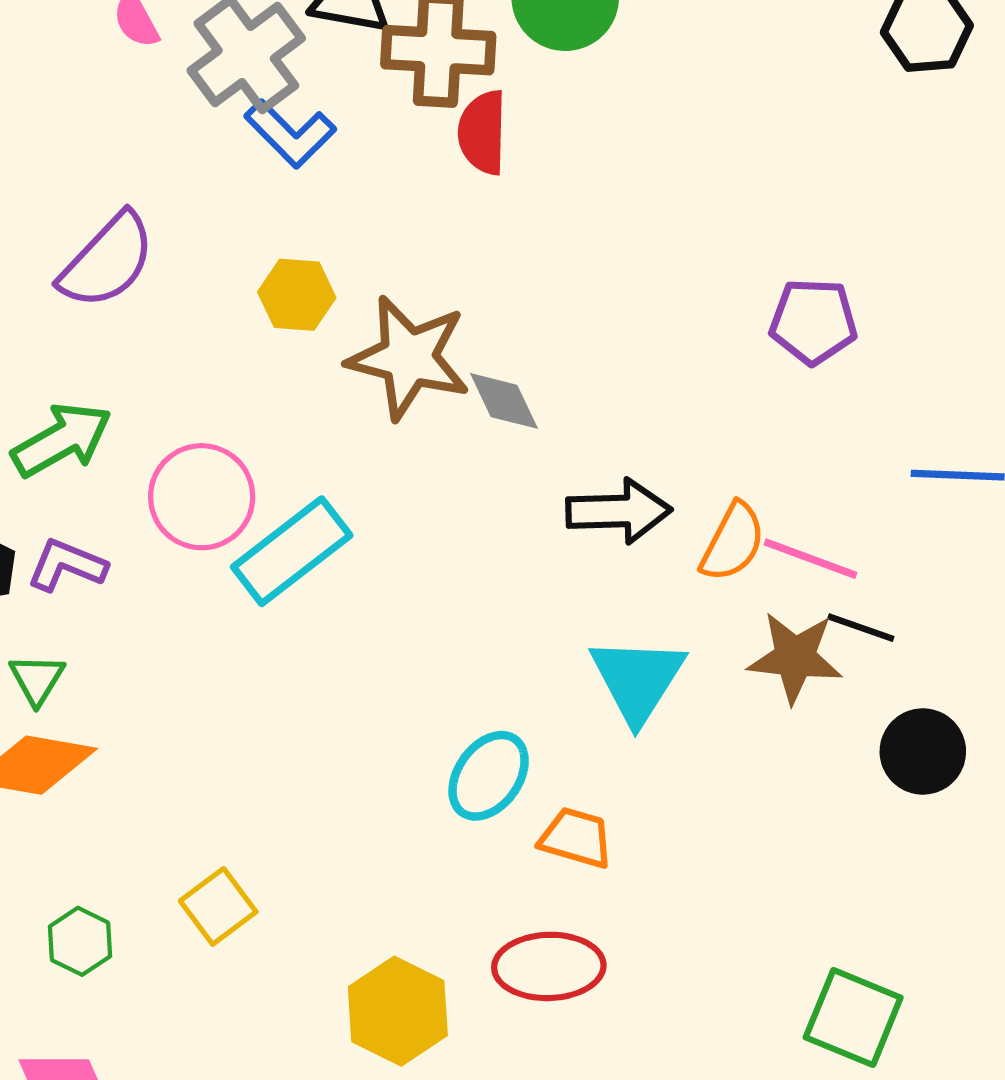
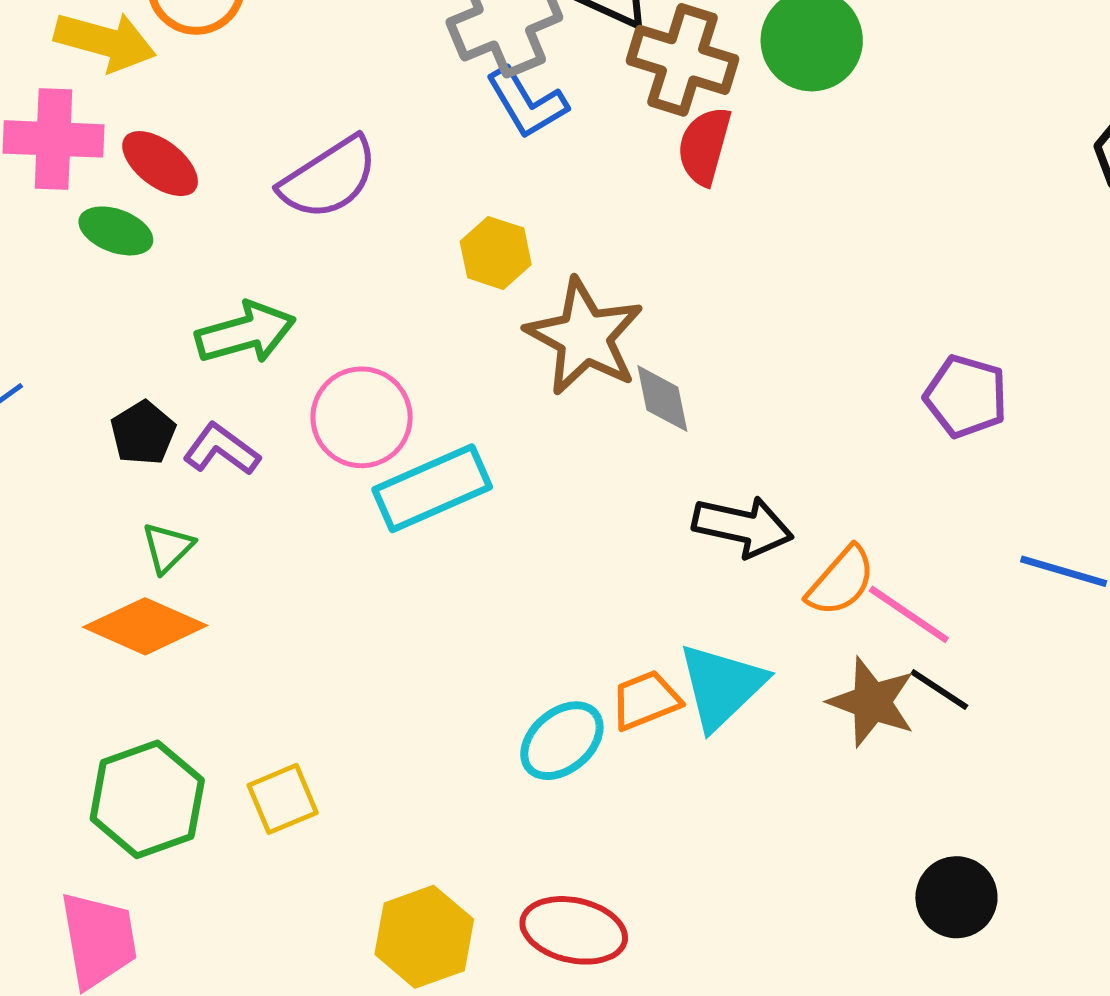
black circle: (923, 751) -> (956, 897), moved
orange trapezoid: (576, 838) -> (646, 700), moved, turned -52
green hexagon: (80, 941) -> (147, 799), size x1.8

